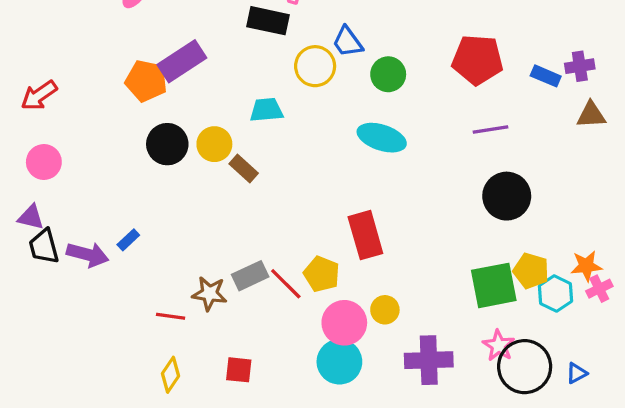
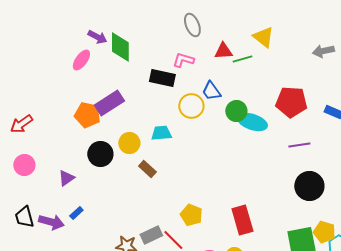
cyan ellipse: (382, 138) -> (252, 122), moved
yellow circle: (214, 144) -> (129, 143), moved
purple triangle: (31, 217) -> (66, 178), moved, turned -48
red rectangle: (365, 235) -> (242, 220), moved
yellow pentagon: (322, 274) -> (191, 215), moved

